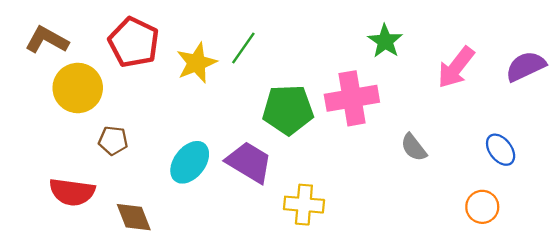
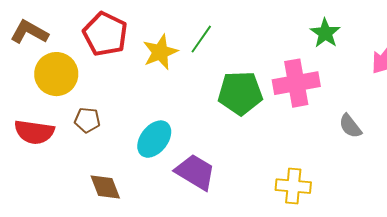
purple trapezoid: (249, 162) -> (195, 172), moved
red semicircle: (72, 192) -> (34, 132), moved
yellow cross: (304, 205) -> (293, 186), moved

